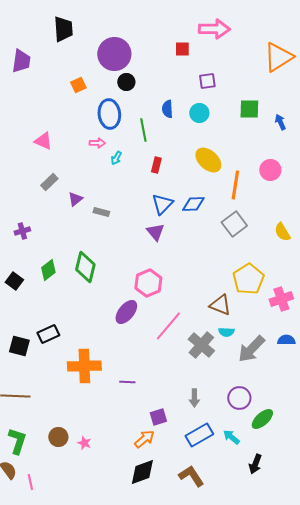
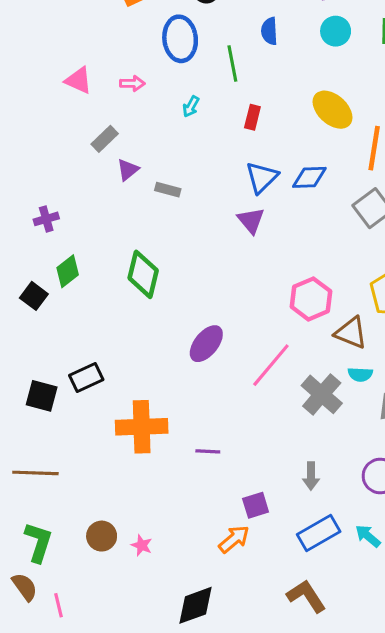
cyan circle: (199, 113) -> (336, 31), moved
pink arrow: (97, 143) -> (132, 83), moved
gray rectangle: (49, 182) -> (105, 139), moved
green diamond: (48, 270) -> (68, 271), moved
pink hexagon: (148, 283) -> (311, 299), moved
black diamond: (142, 472) -> (196, 605), moved

